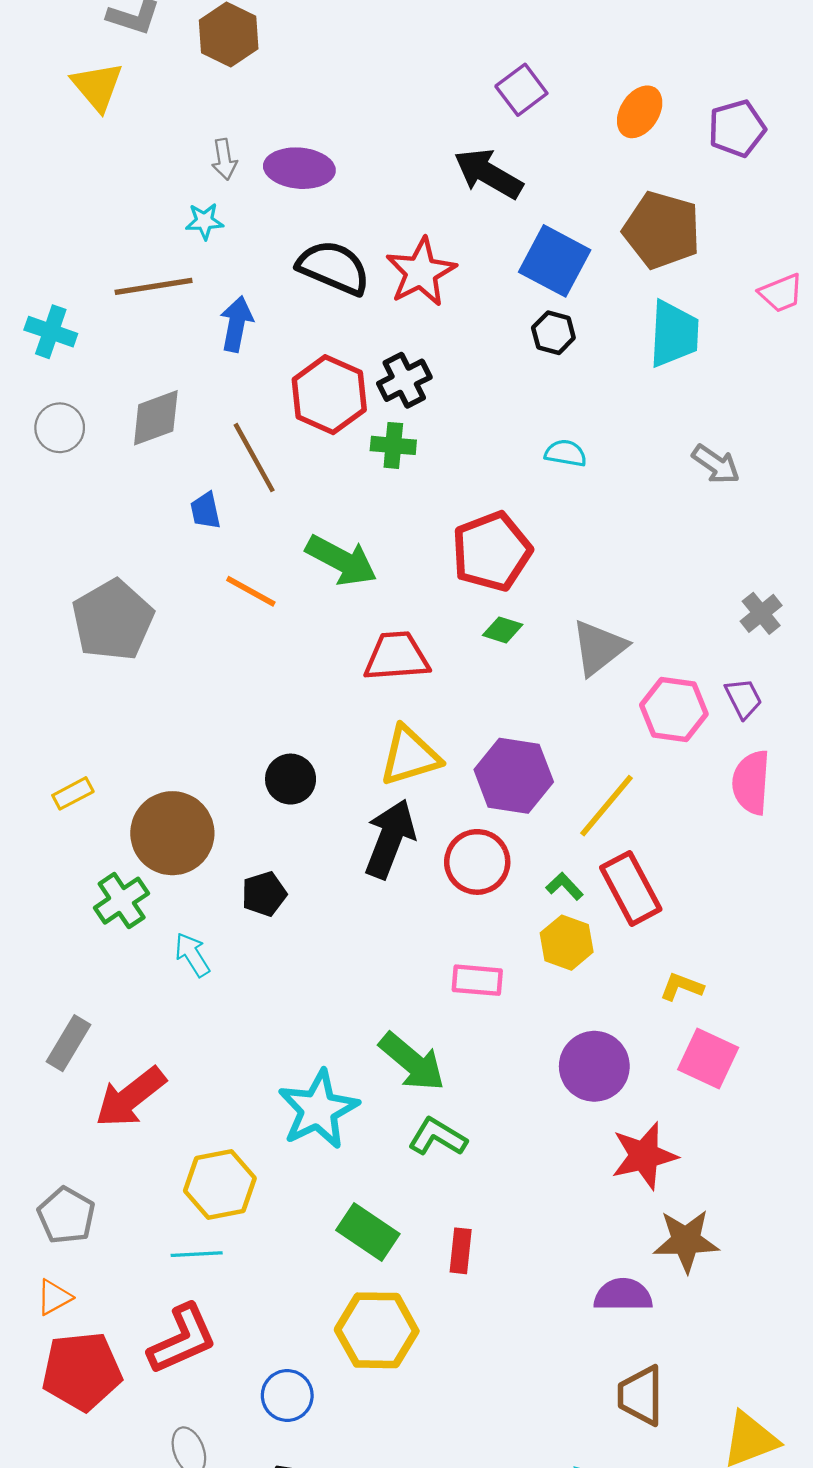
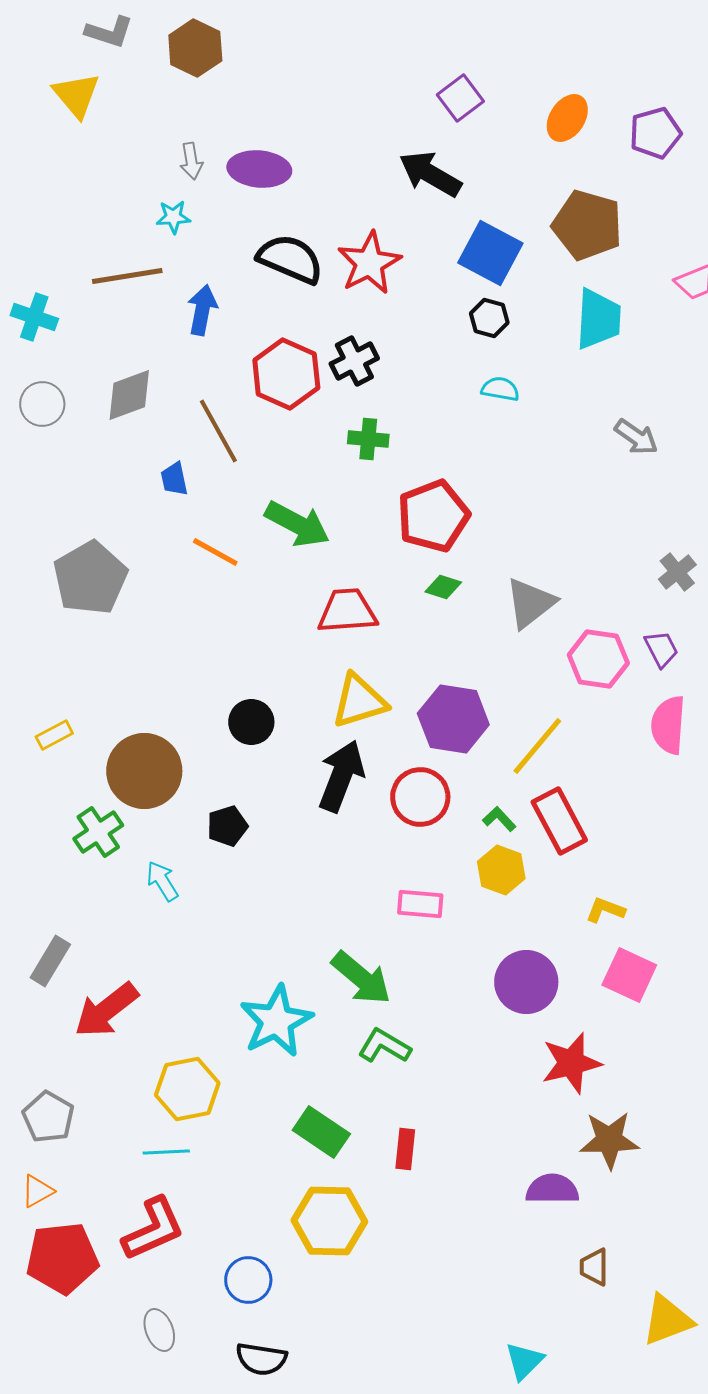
green cross: (393, 445) -> (368, 439), moved
cyan semicircle: (566, 453) -> (500, 389), moved
brown trapezoid: (641, 1395) -> (594, 1267), moved, size x0.7

